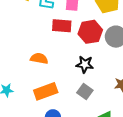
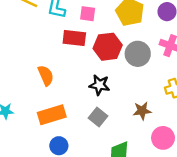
orange semicircle: (39, 59) -> (46, 75), turned 54

